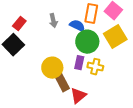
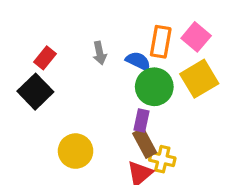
yellow cross: (95, 67) -> (162, 159), moved
yellow circle: (52, 68) -> (76, 151), moved
brown rectangle: (62, 83) -> (145, 143), moved

